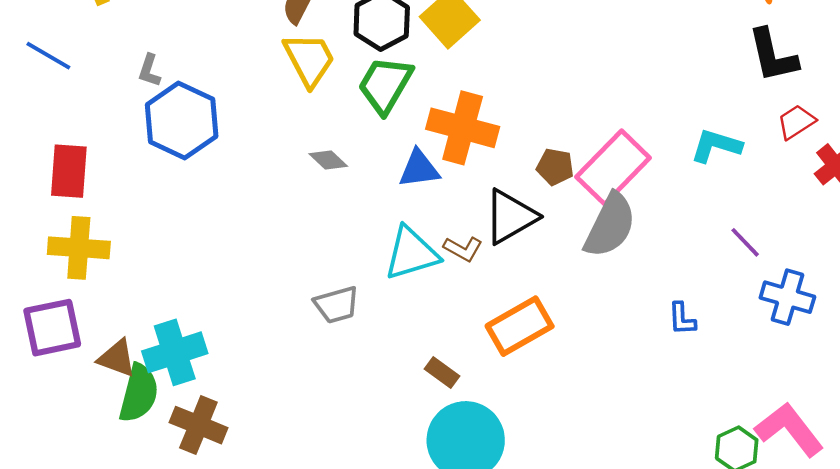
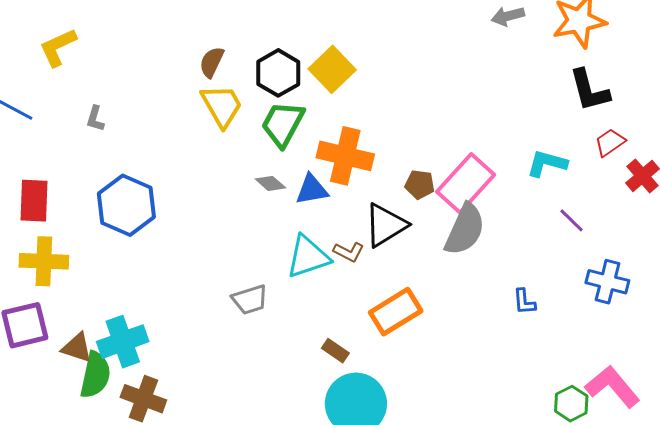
blue hexagon: (182, 120) -> (126, 205), moved
gray diamond: (328, 160) -> (270, 183), moved
purple line: (745, 242) -> (572, 220), moved

